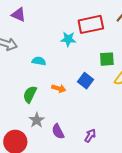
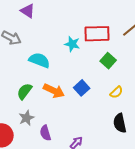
green square: (107, 59) -> (108, 61), moved, turned 35
cyan semicircle: (39, 61) -> (39, 60), size x1.5
orange arrow: (59, 88) -> (54, 91), size x1.5

